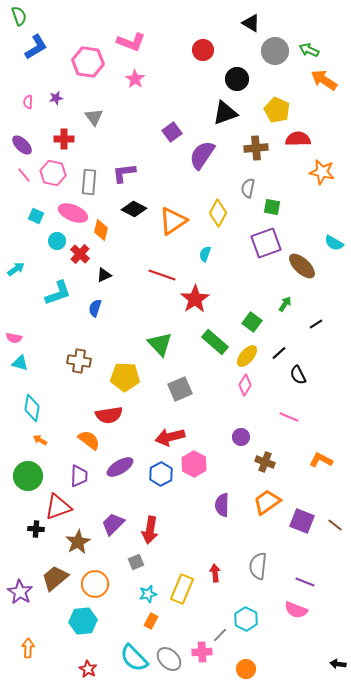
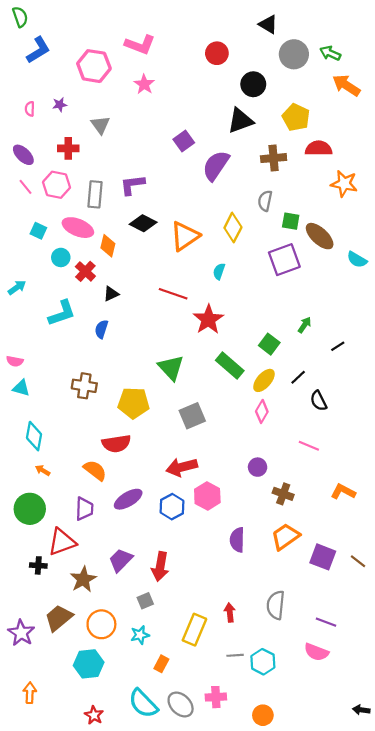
brown ellipse: (302, 266) -> (320, 236), moved
cyan star: (148, 594) -> (140, 635), moved
gray line: (220, 635) -> (235, 655), moved, turned 42

